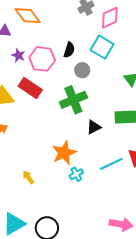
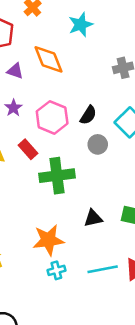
purple star: (18, 55) -> (13, 108), moved
red rectangle: (30, 88) -> (28, 149), size x0.7
green cross: (73, 100) -> (57, 176), moved

